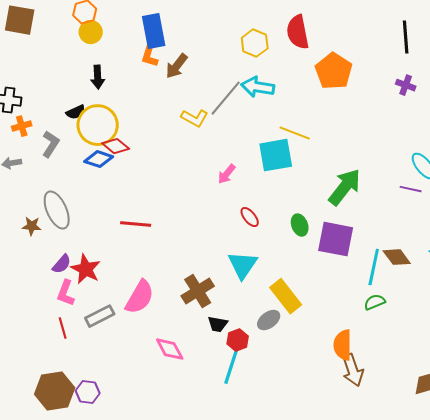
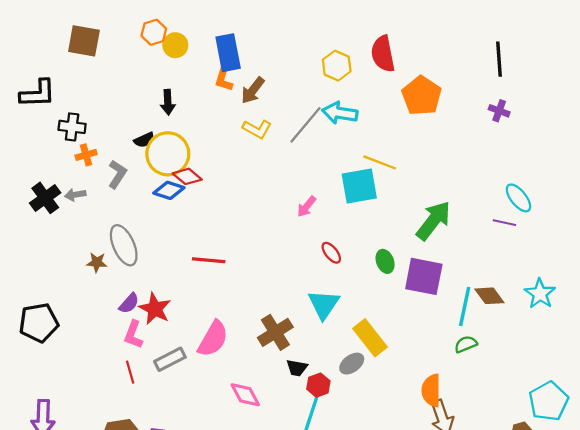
yellow circle: (91, 32) -> (175, 45), moved
yellow L-shape: (195, 118) -> (257, 129), moved

